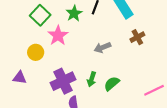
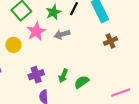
gray arrow: (102, 47) -> (62, 34), moved
purple cross: (63, 81) -> (36, 75), size x0.7

